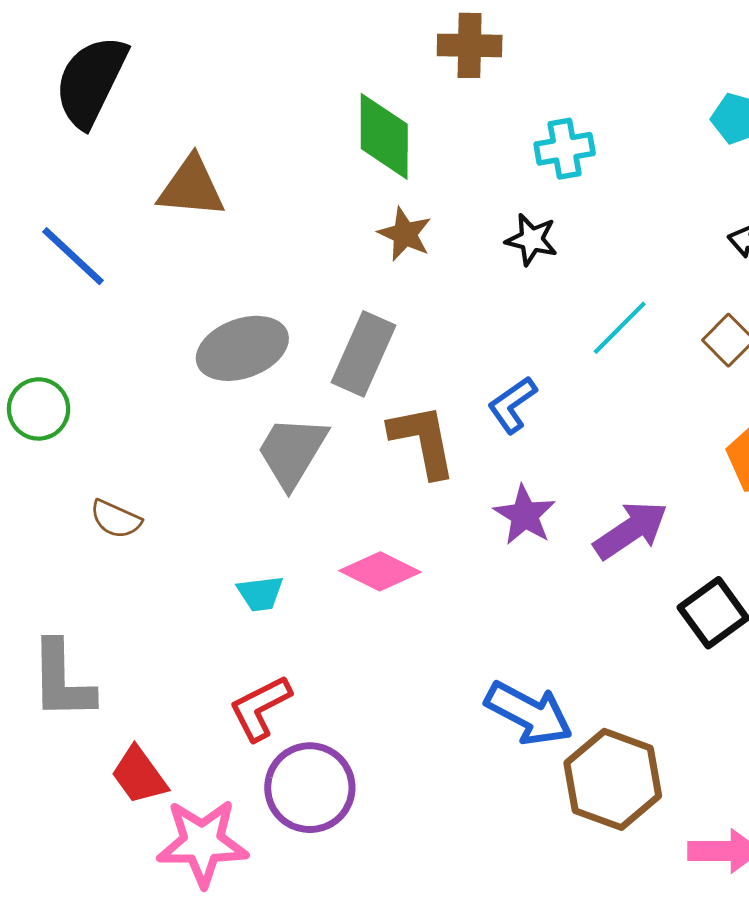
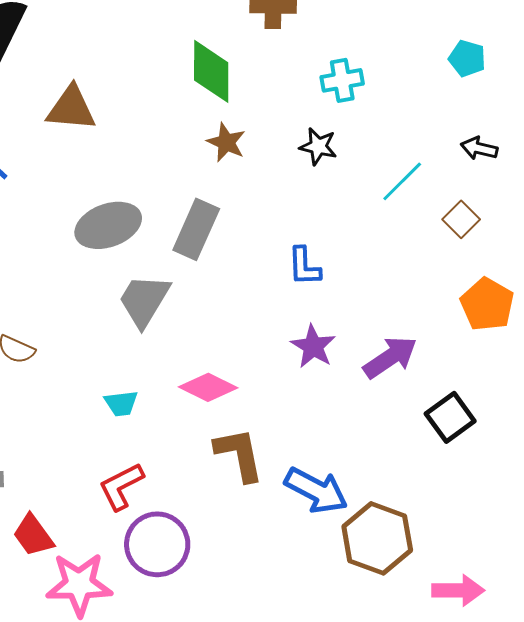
cyan line: (620, 328) -> (402, 181), moved
blue L-shape: (512, 405) -> (304, 266), turned -57
brown L-shape: (423, 441) -> (239, 454), moved

